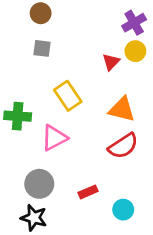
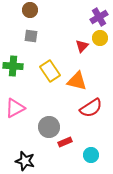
orange triangle: (122, 109) -> (77, 81), moved
green cross: (18, 116) -> (13, 66), moved
pink triangle: (54, 138) -> (15, 108), moved
gray circle: (39, 184) -> (49, 127), moved

